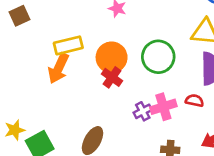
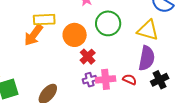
green circle: (158, 57) -> (108, 23), moved
red cross: (112, 77) -> (88, 57), moved

